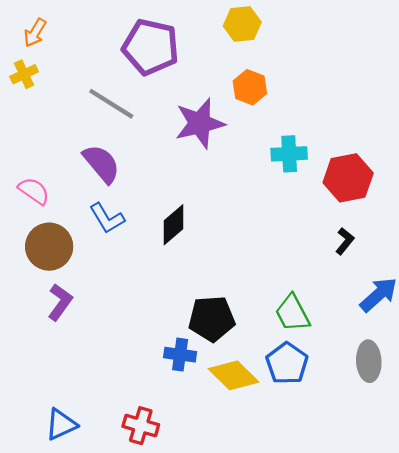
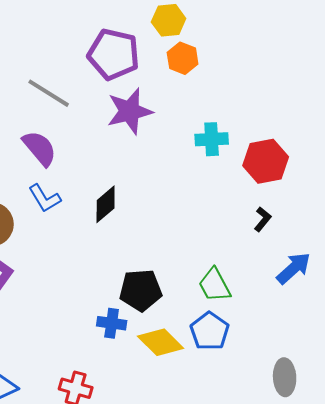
purple pentagon: (151, 47) -> (114, 54), moved
orange hexagon: (250, 87) -> (183, 58), moved
gray ellipse: (369, 361) -> (285, 377), moved

